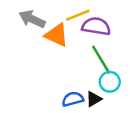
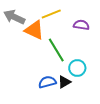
purple semicircle: (96, 26) -> (81, 25), moved, size x0.7
green line: (101, 60) -> (56, 50), moved

